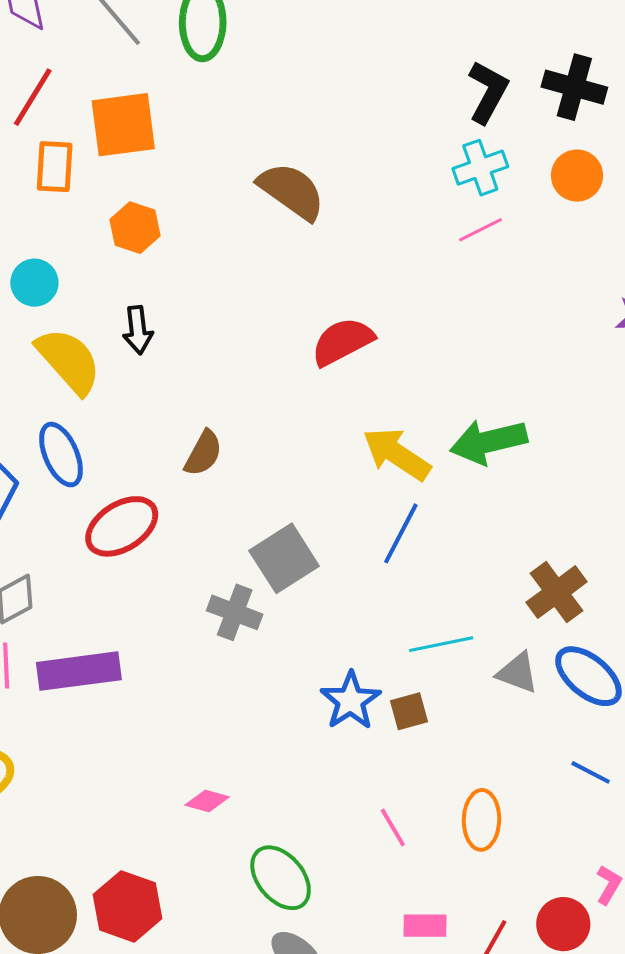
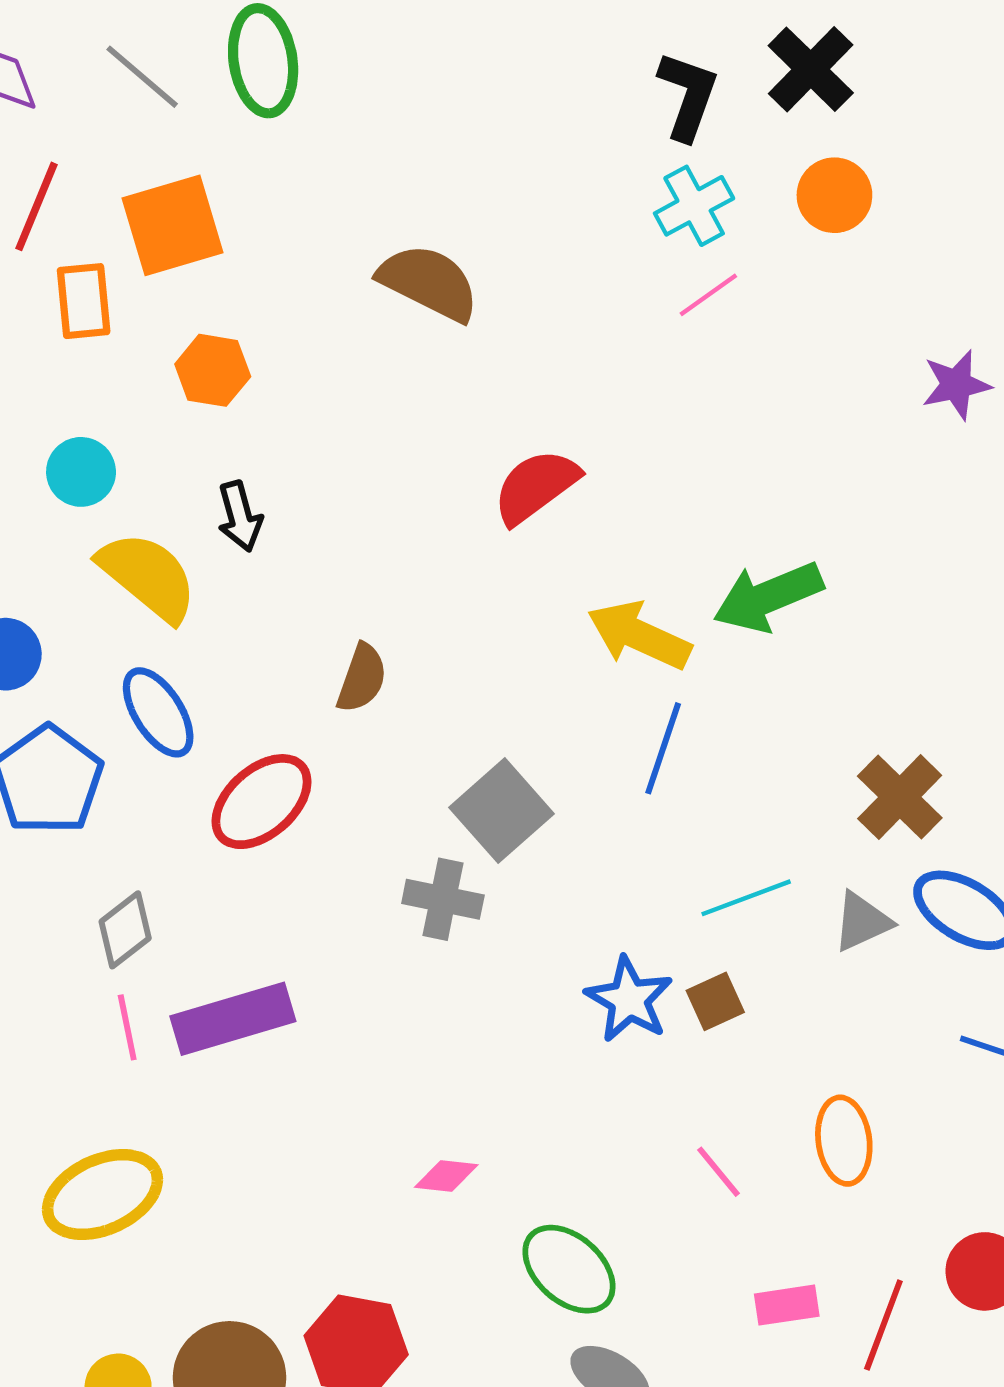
black cross: (574, 87) -> (811, 69), turned 38
gray triangle: (518, 673) -> (862, 922), turned -36

